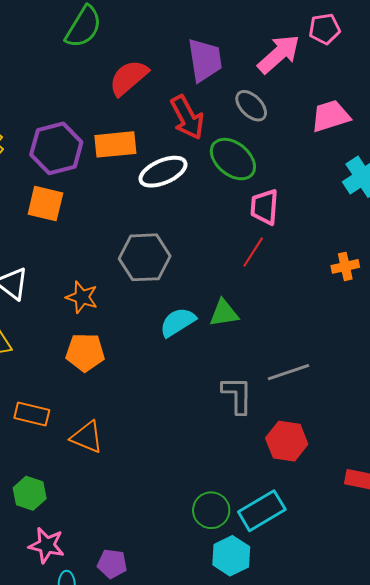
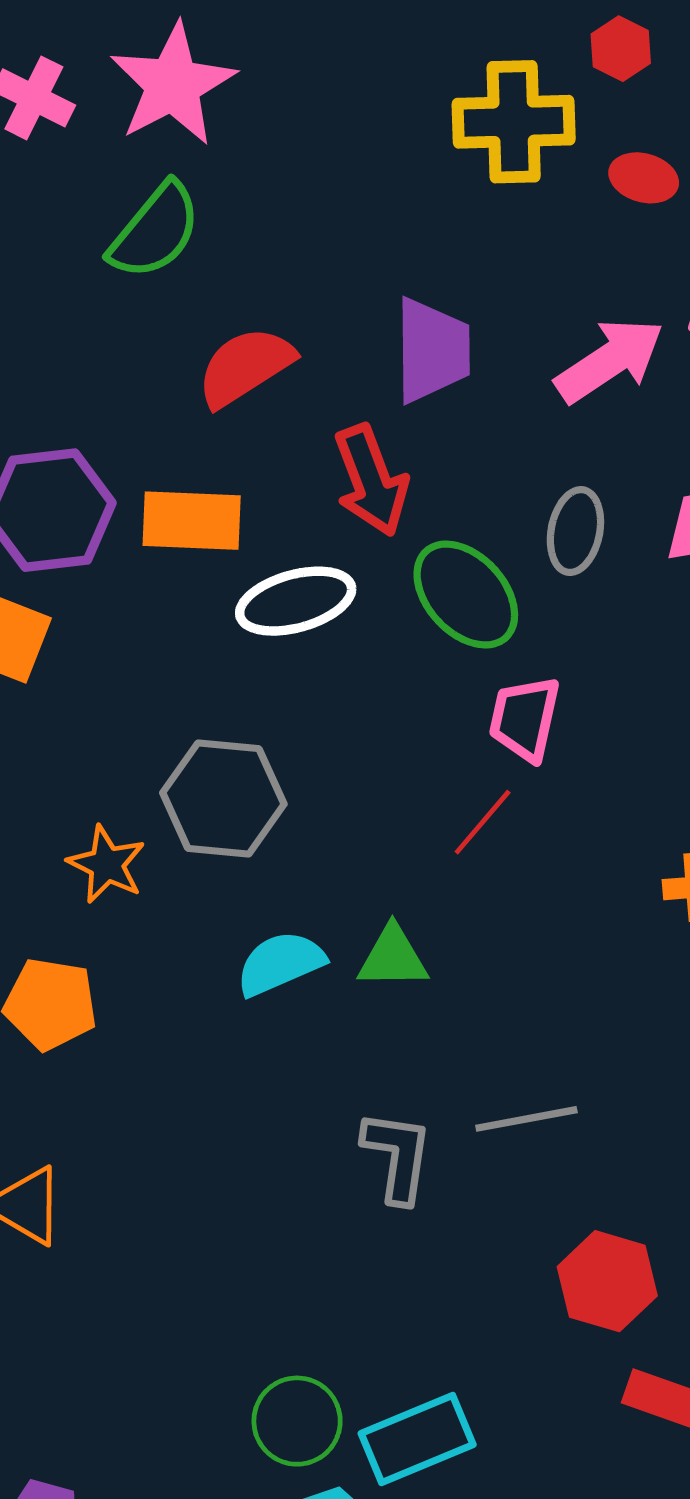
gray ellipse: (251, 106) -> (575, 531), moved, turned 48
orange star: (82, 297) -> (107, 864), moved
red hexagon: (287, 441) -> (607, 1281), moved

